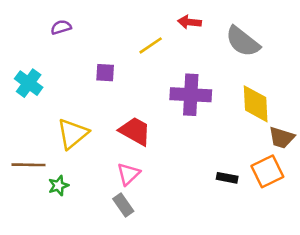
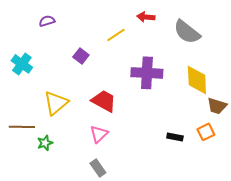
purple square: (105, 73) -> (81, 56), turned 35
orange square: (267, 171) -> (206, 132), size x0.7
gray rectangle: (123, 205) -> (98, 168), moved

